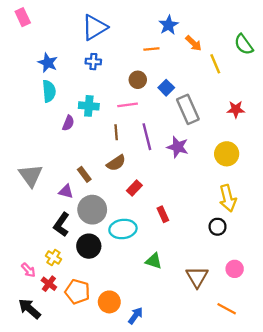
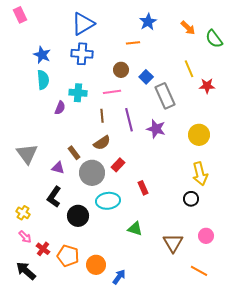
orange arrow: (194, 43) -> (188, 28), moved
blue cross: (93, 62) -> (82, 54), size x1.5
yellow line: (215, 64) -> (189, 69), moved
red star: (236, 109) -> (207, 86), moved
gray circle: (92, 210) -> (92, 173), moved
yellow cross: (53, 257) -> (23, 213), moved

